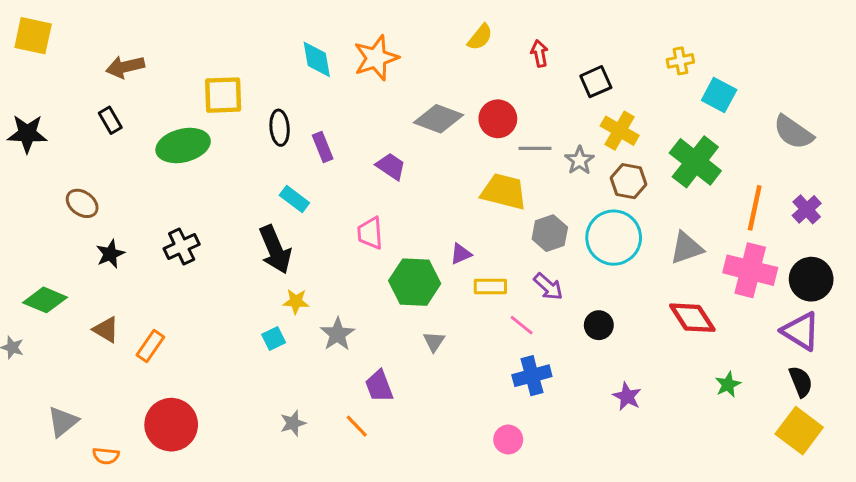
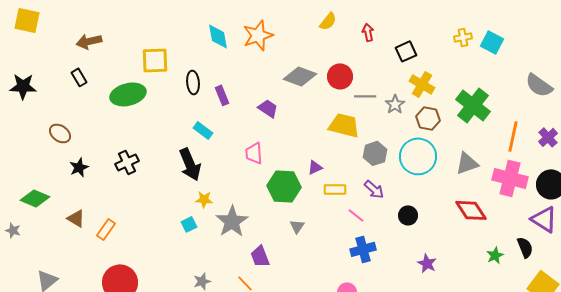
cyan square: (719, 95) -> (492, 42), moved
gray star: (337, 334) -> (232, 221), size x1.4
black semicircle: (801, 382) -> (525, 247), moved

